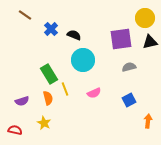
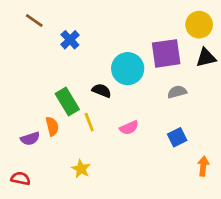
black semicircle: (74, 35) -> (102, 91), moved
cyan circle: (83, 60) -> (128, 69), moved
orange semicircle: (48, 98) -> (52, 126), moved
yellow star: (44, 123) -> (81, 169), moved

